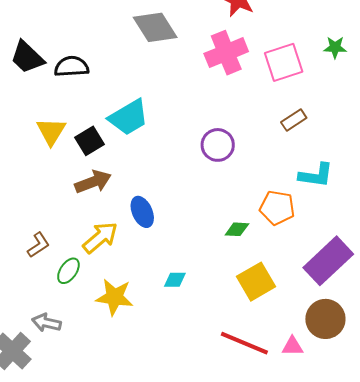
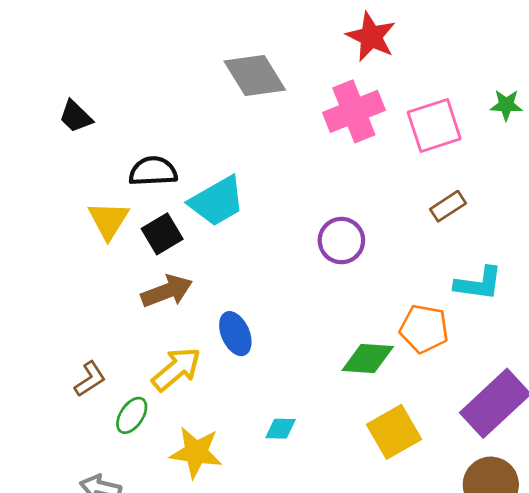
black trapezoid: (27, 57) -> (76, 116), size x0.7
black semicircle: (72, 67) -> (153, 171), moved
green diamond: (237, 229) -> (368, 359), size x1.5

